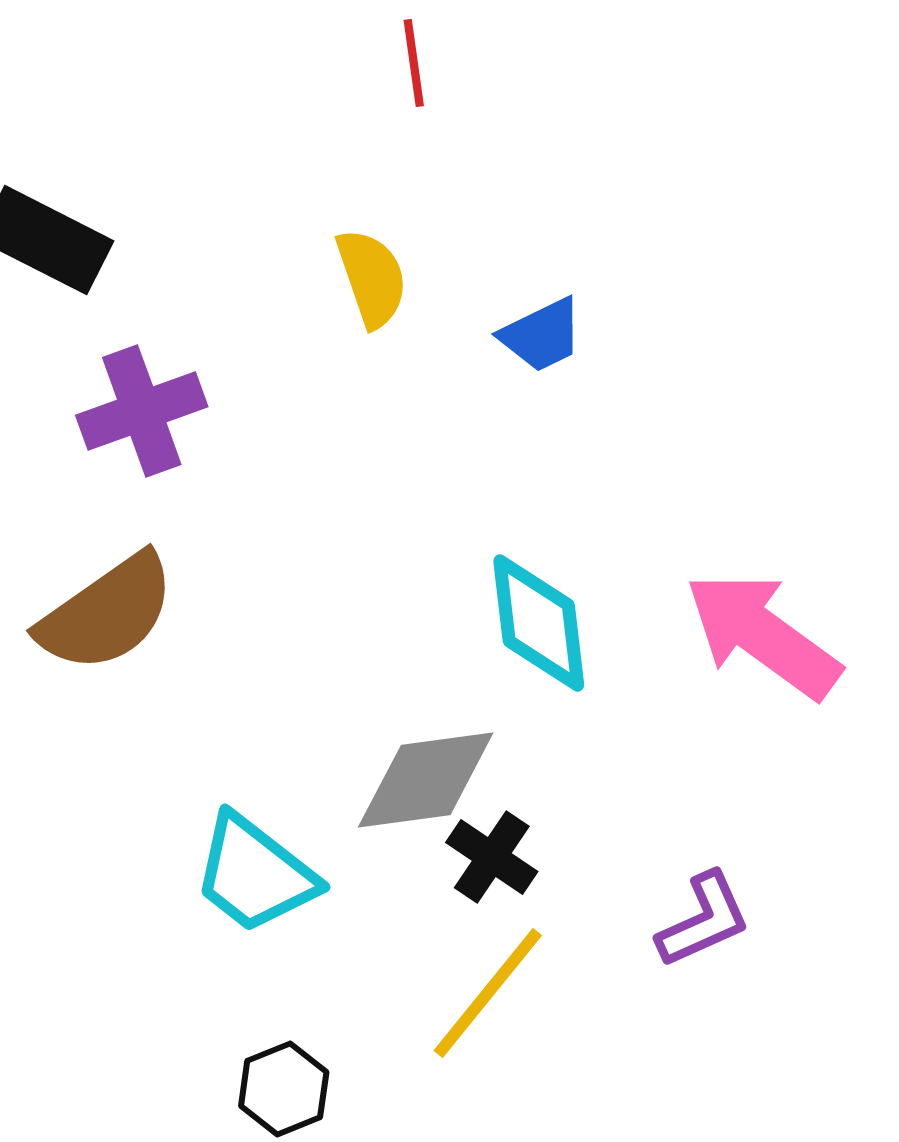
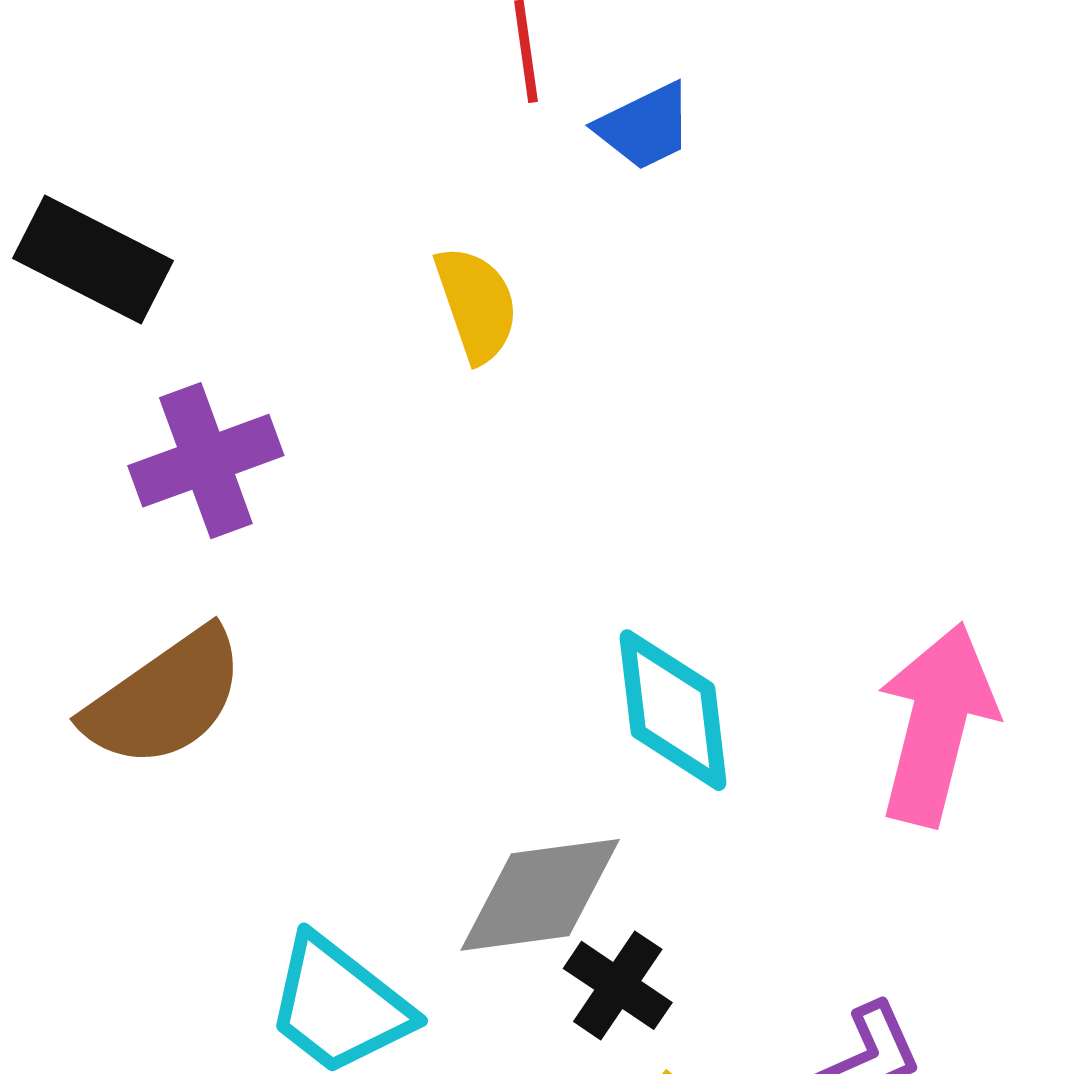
blue trapezoid: (542, 335) -> (645, 126), moved
pink arrow: (763, 635) -> (937, 724), turned 68

